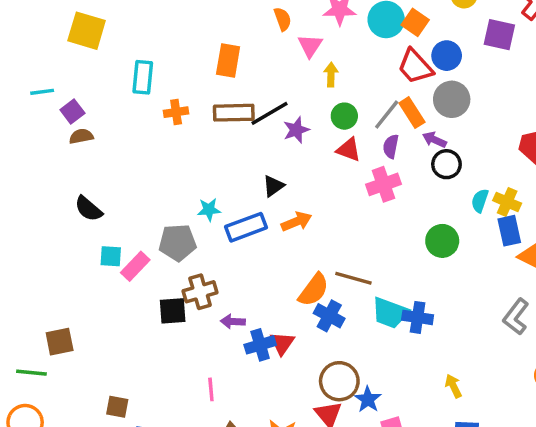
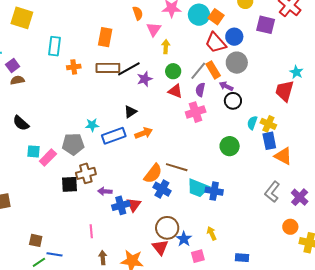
yellow arrow: (453, 386) -> (212, 233), moved

